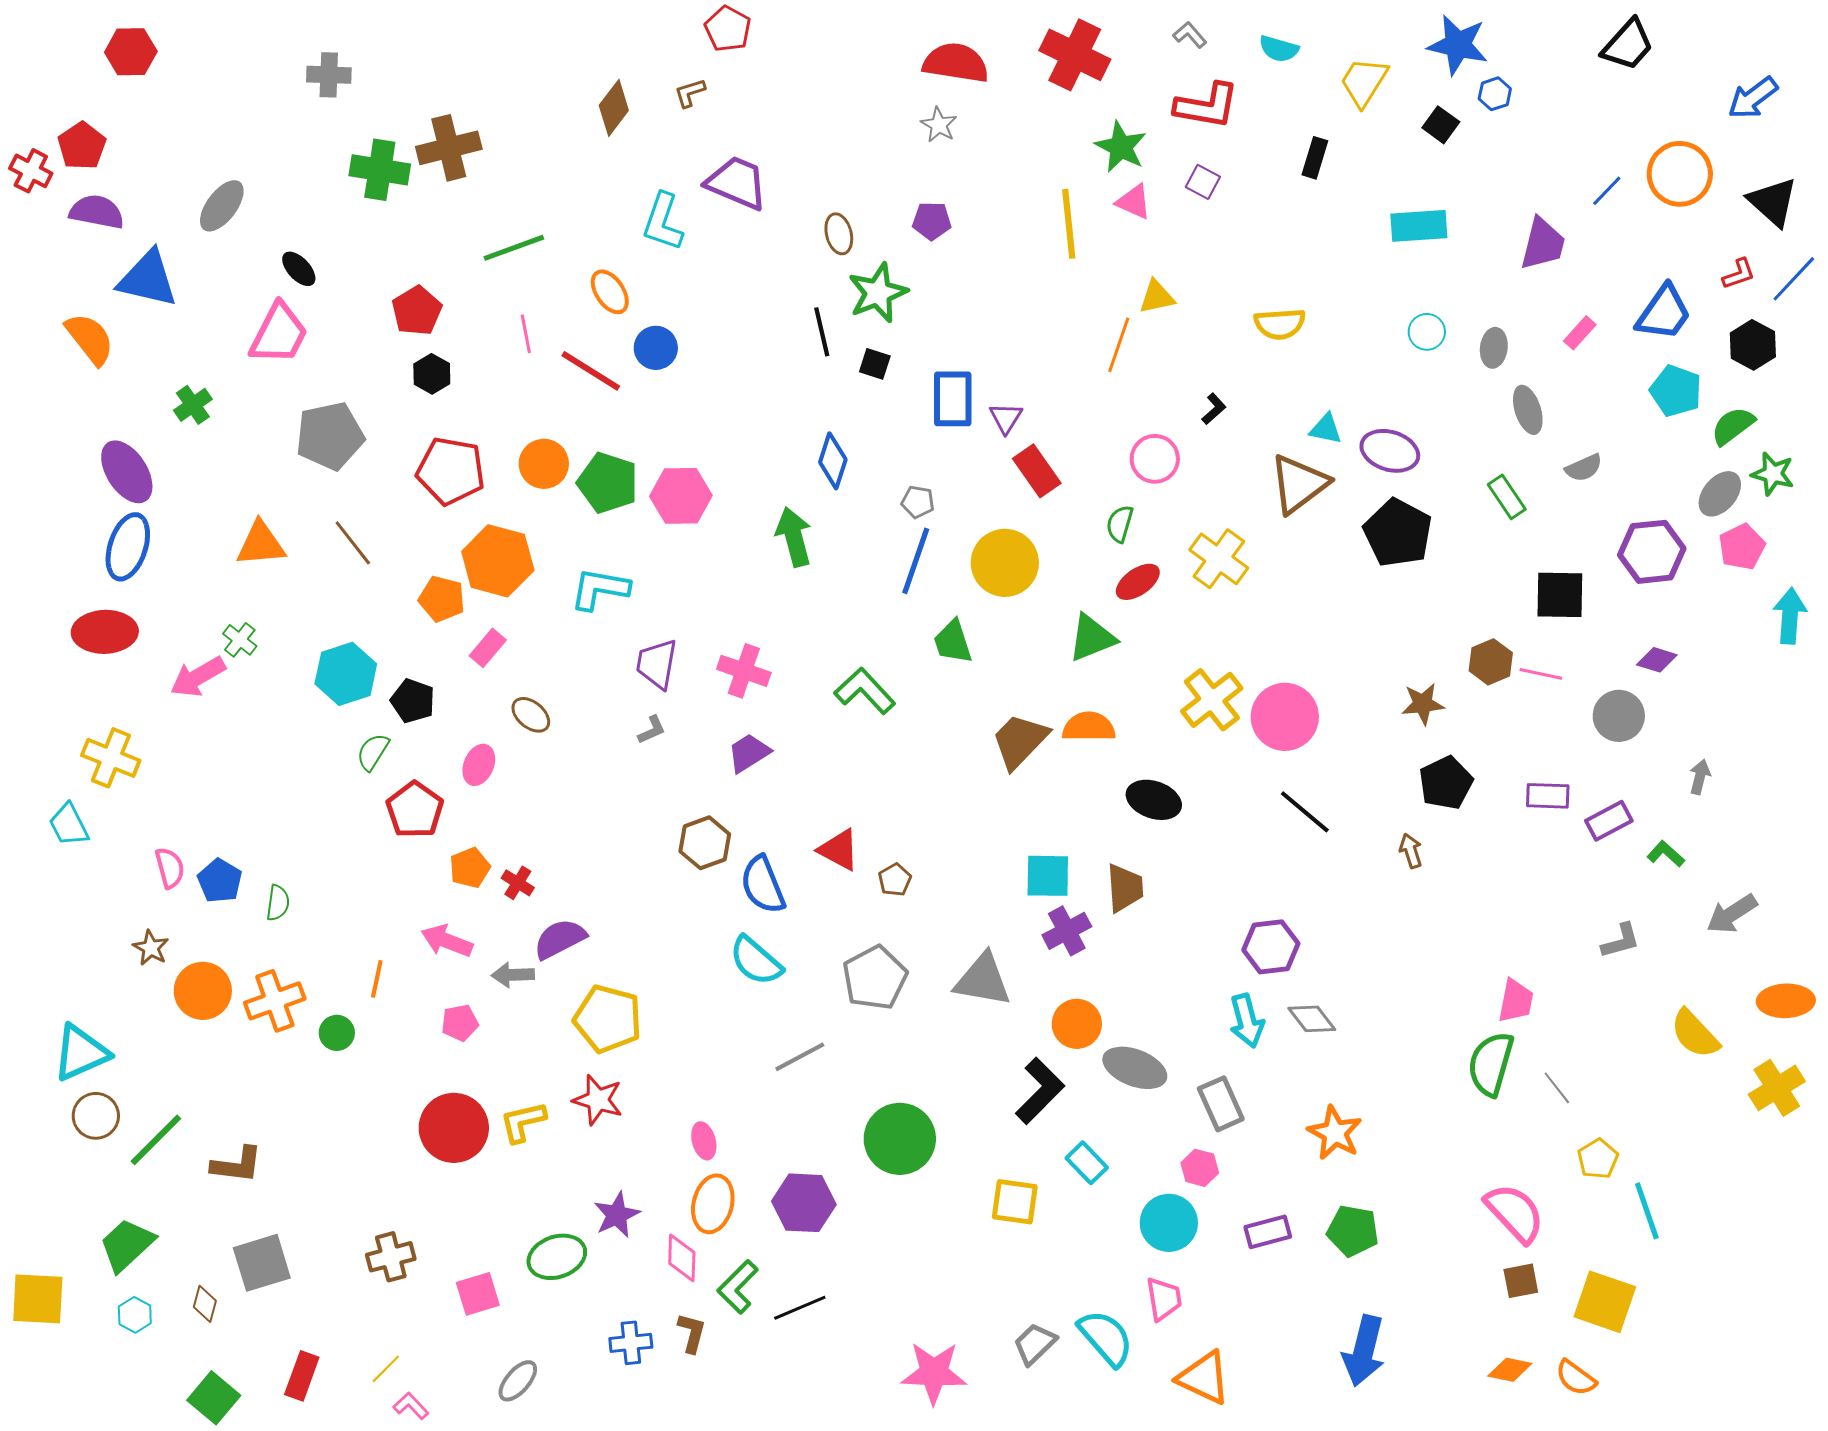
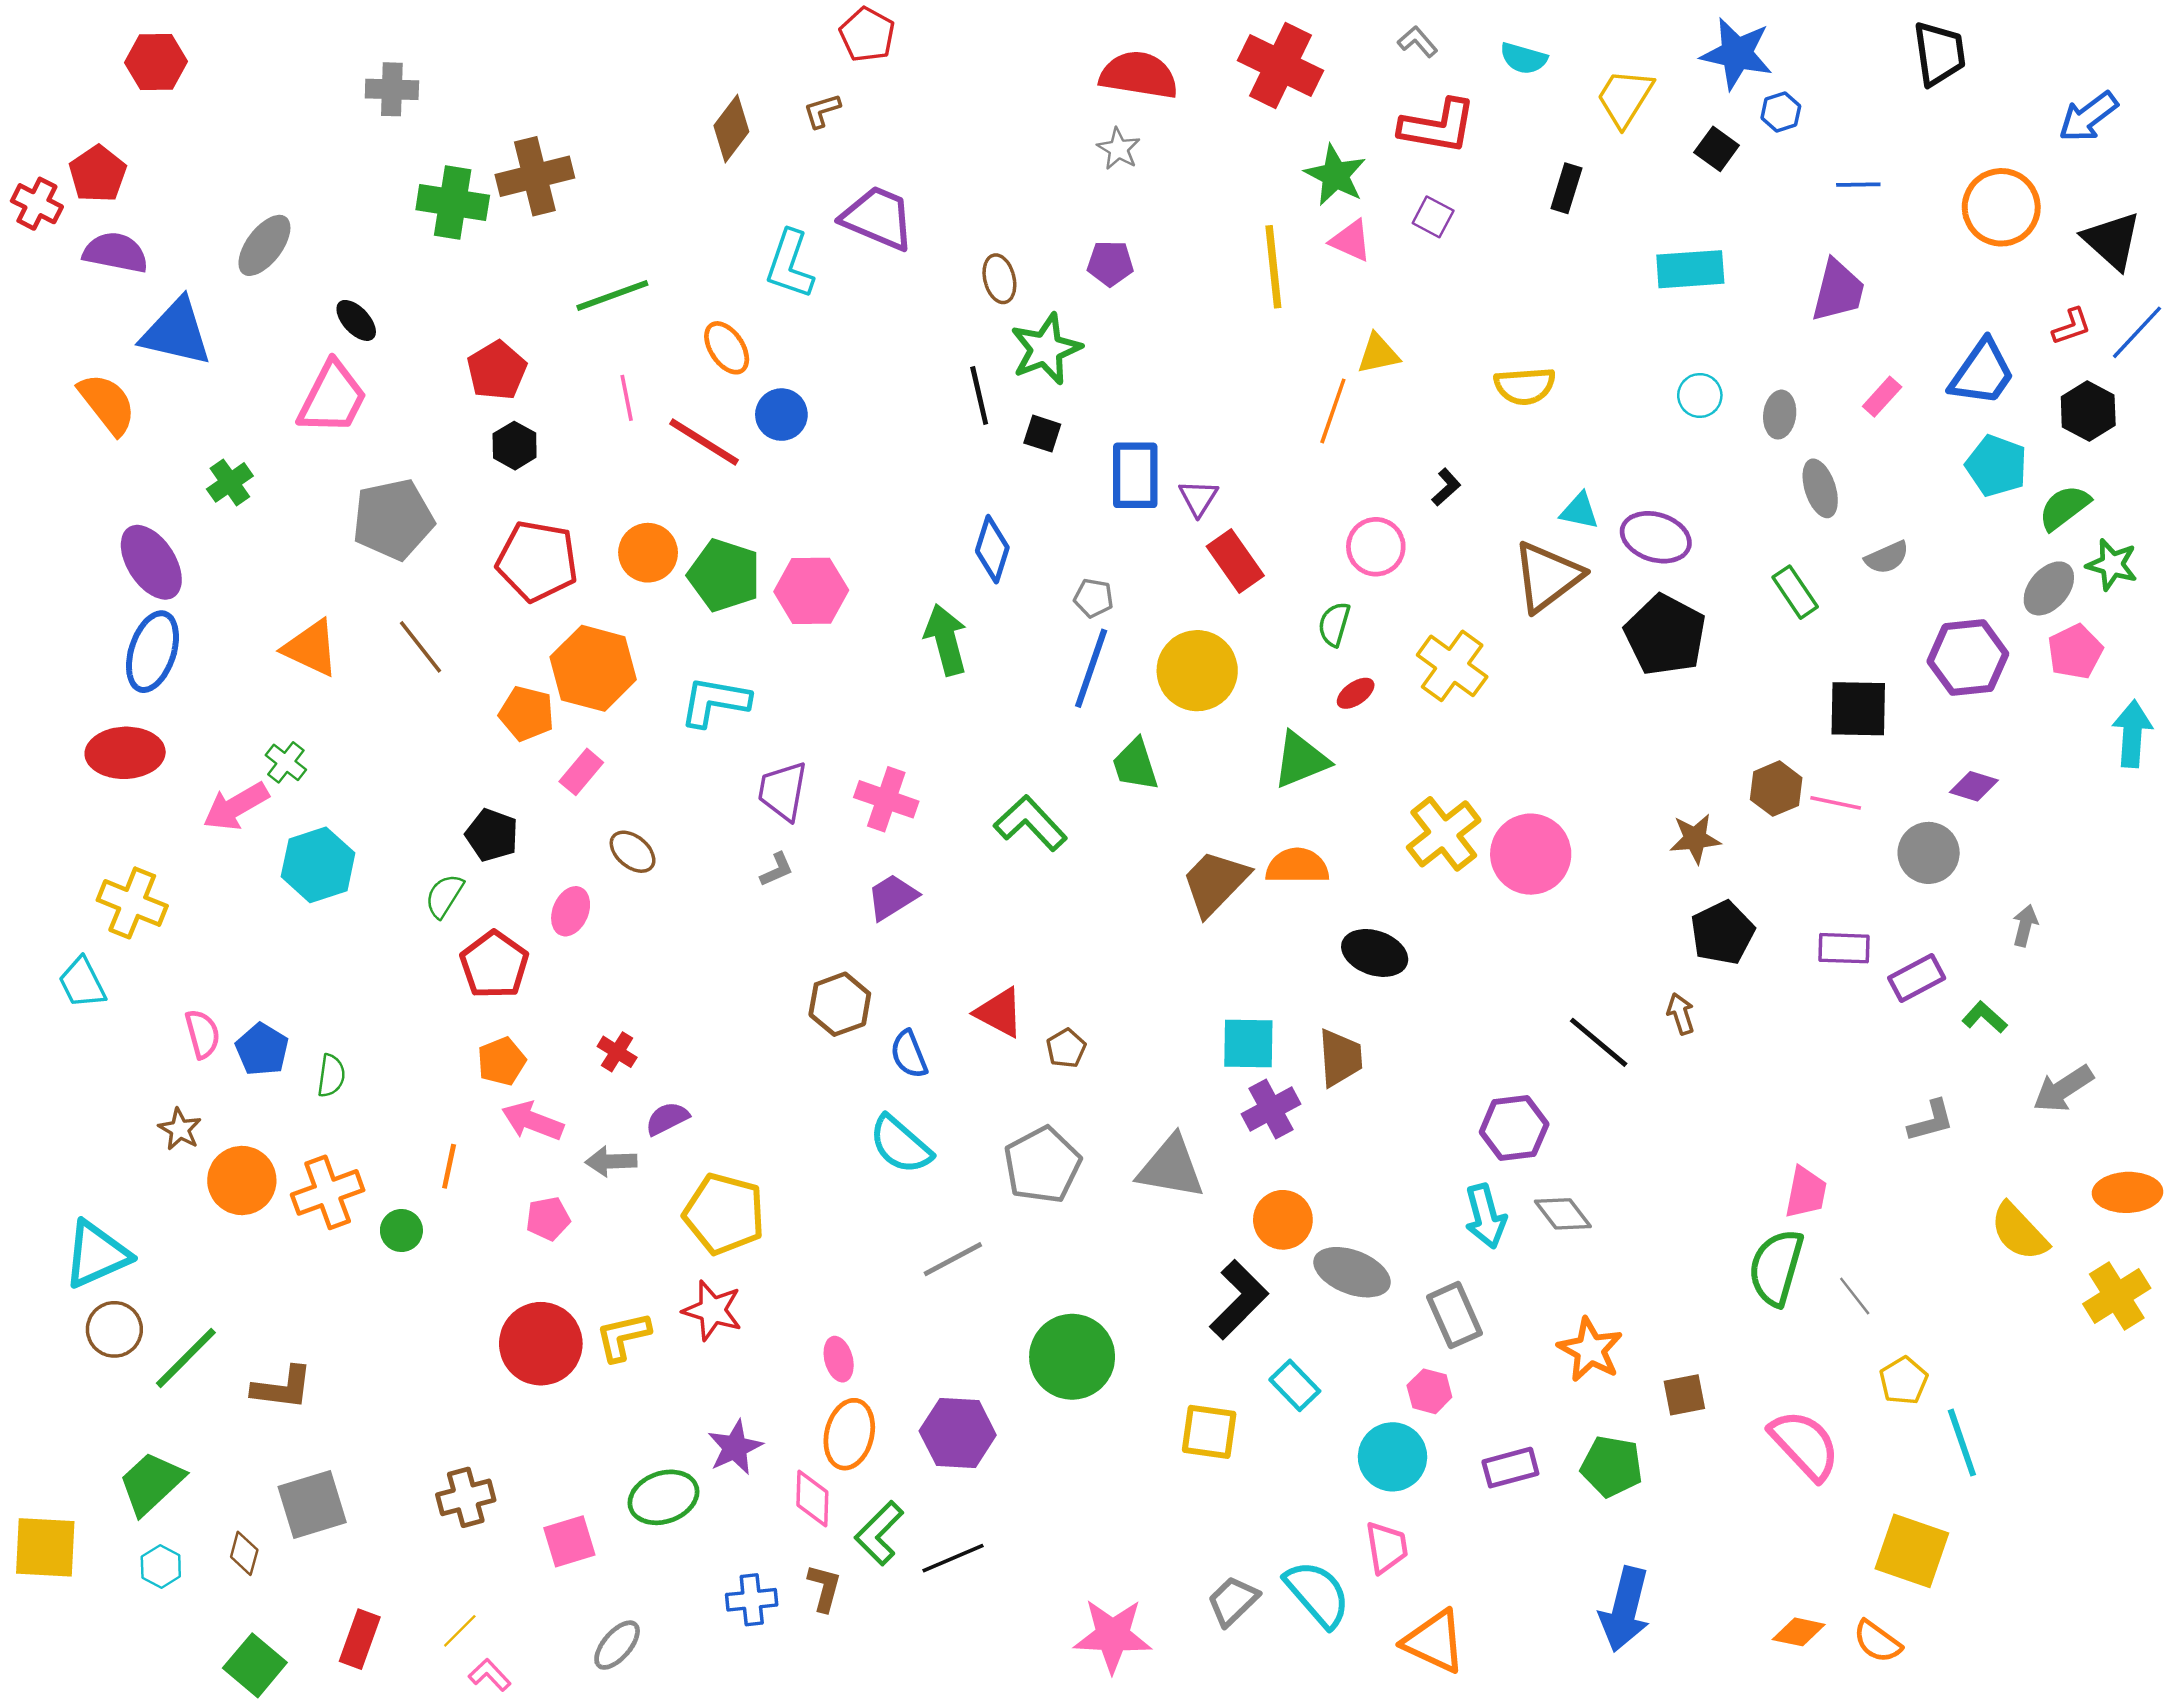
black trapezoid: (1628, 45) -> (1939, 54), turned -50
blue line: (1607, 191) -> (1858, 185), moved, turned 45
orange triangle: (261, 544) -> (311, 648), turned 30
red ellipse: (1138, 582) -> (1356, 693), size x0.7
cyan hexagon: (346, 674) -> (318, 865), moved
black line: (1305, 812) -> (1599, 1042), moved
orange pentagon: (470, 868) -> (502, 1061), moved
blue semicircle: (763, 885) -> (909, 1054), size x0.7
purple semicircle: (560, 939) -> (667, 1119), size x0.7
brown square: (1521, 1281) -> (1684, 1395), moved

